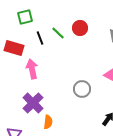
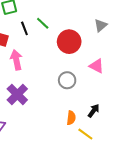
red circle: (80, 28) -> (69, 42), moved, size x1.5
orange semicircle: (48, 122) -> (71, 118), moved

